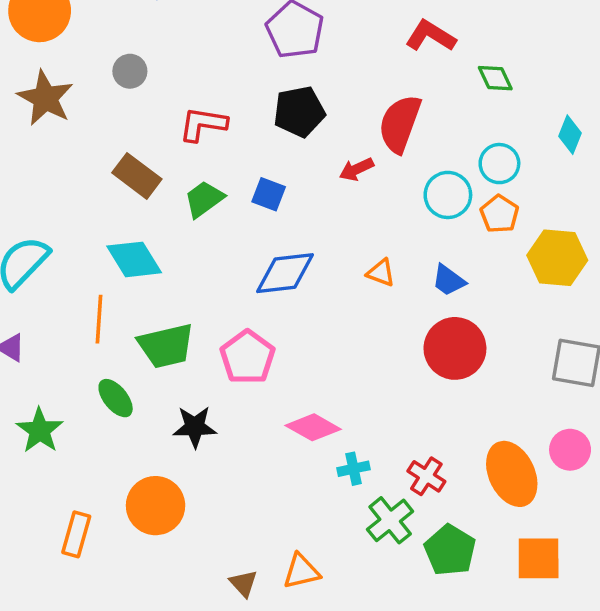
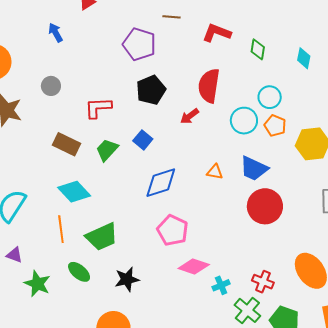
green diamond: (495, 78) -> (258, 49), turned 45
cyan diamond: (570, 135) -> (304, 58), moved
blue square: (269, 194) -> (143, 140), turned 30
blue trapezoid: (449, 280) -> (254, 169), size x1.4
pink pentagon: (247, 357) -> (173, 230), moved
green star: (40, 430) -> (37, 284), moved

